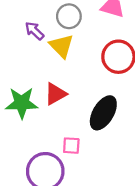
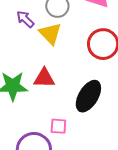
red triangle: (55, 94) -> (44, 78), turned 30

